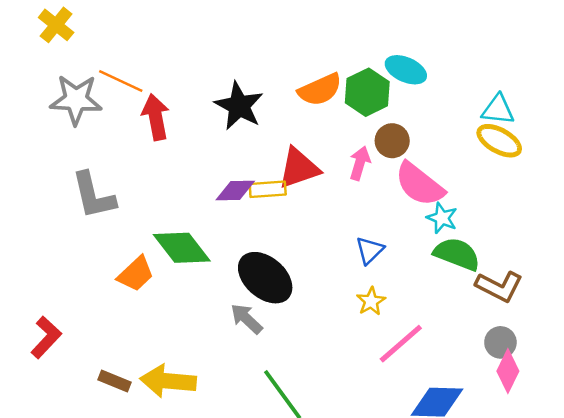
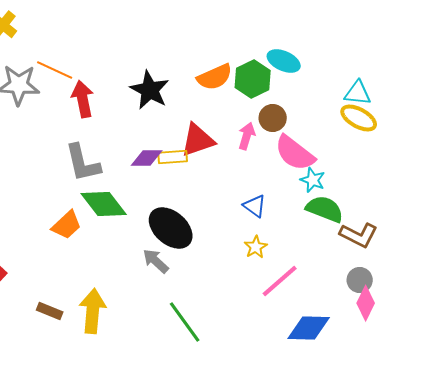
gray L-shape: (93, 195) -> (83, 163), moved
blue triangle: (370, 250) -> (255, 206), turned -40
yellow arrow: (168, 381) -> (93, 311), turned 90

